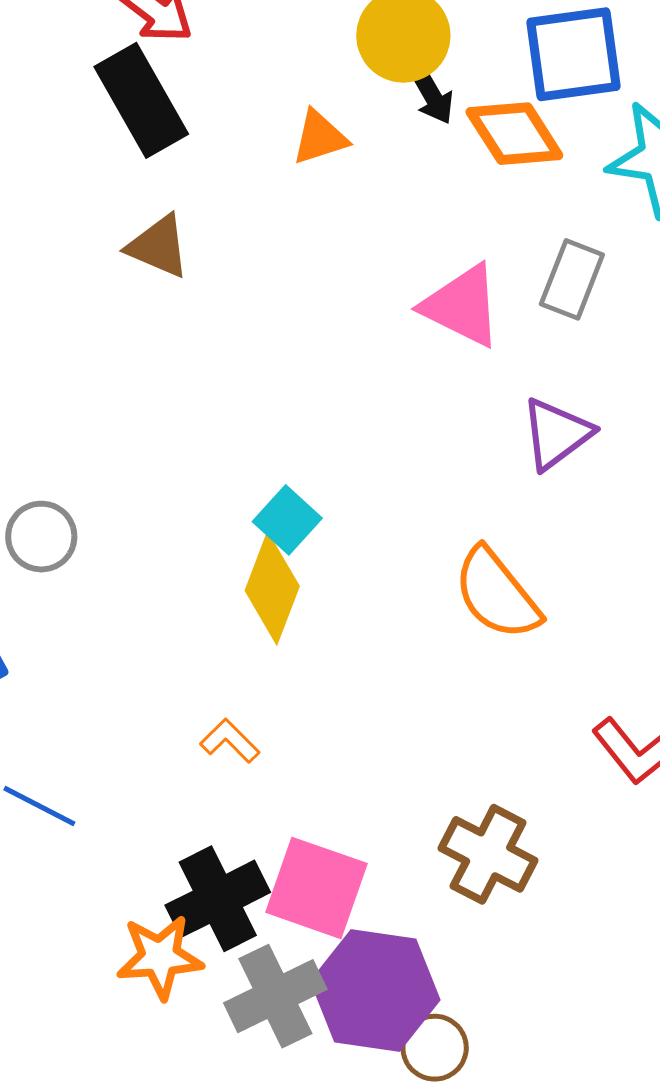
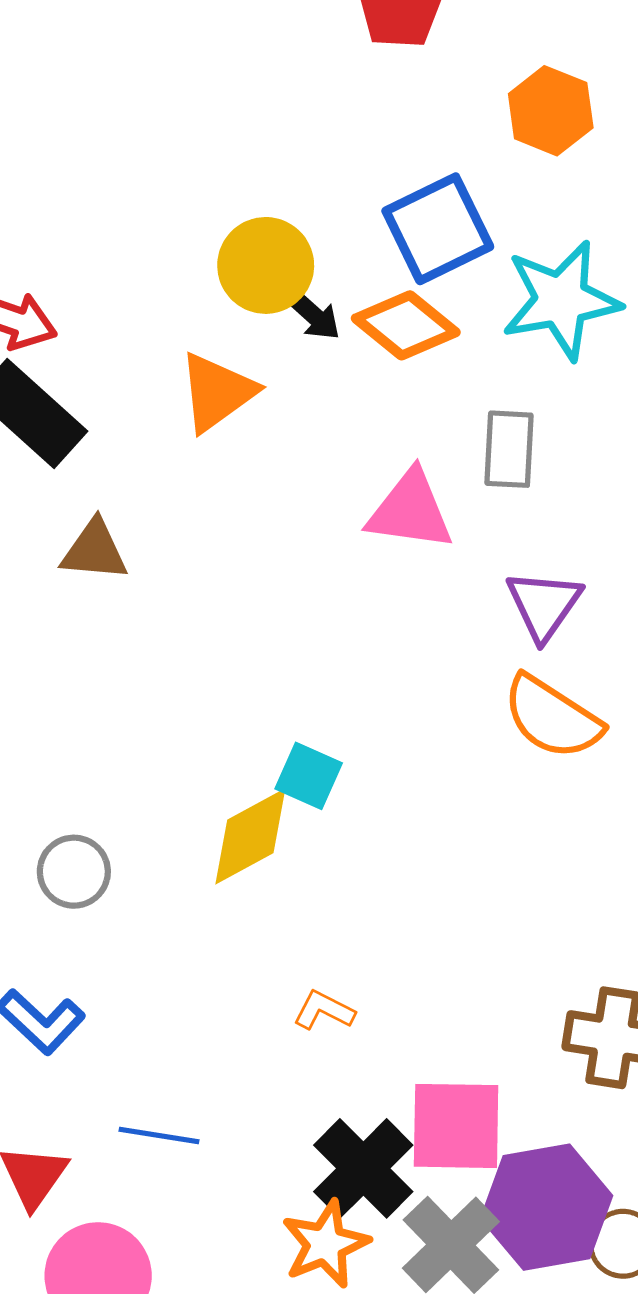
orange triangle: (320, 138) -> (217, 392), size x1.4
yellow diamond: (272, 588) -> (250, 836), moved, turned 59
orange semicircle: (497, 594) -> (552, 717), moved

